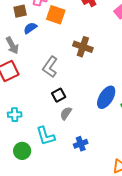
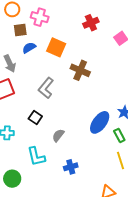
orange square: (56, 15) -> (56, 47), moved
black square: (59, 95) -> (35, 117), moved, turned -32
green circle: (22, 151) -> (12, 179), moved

